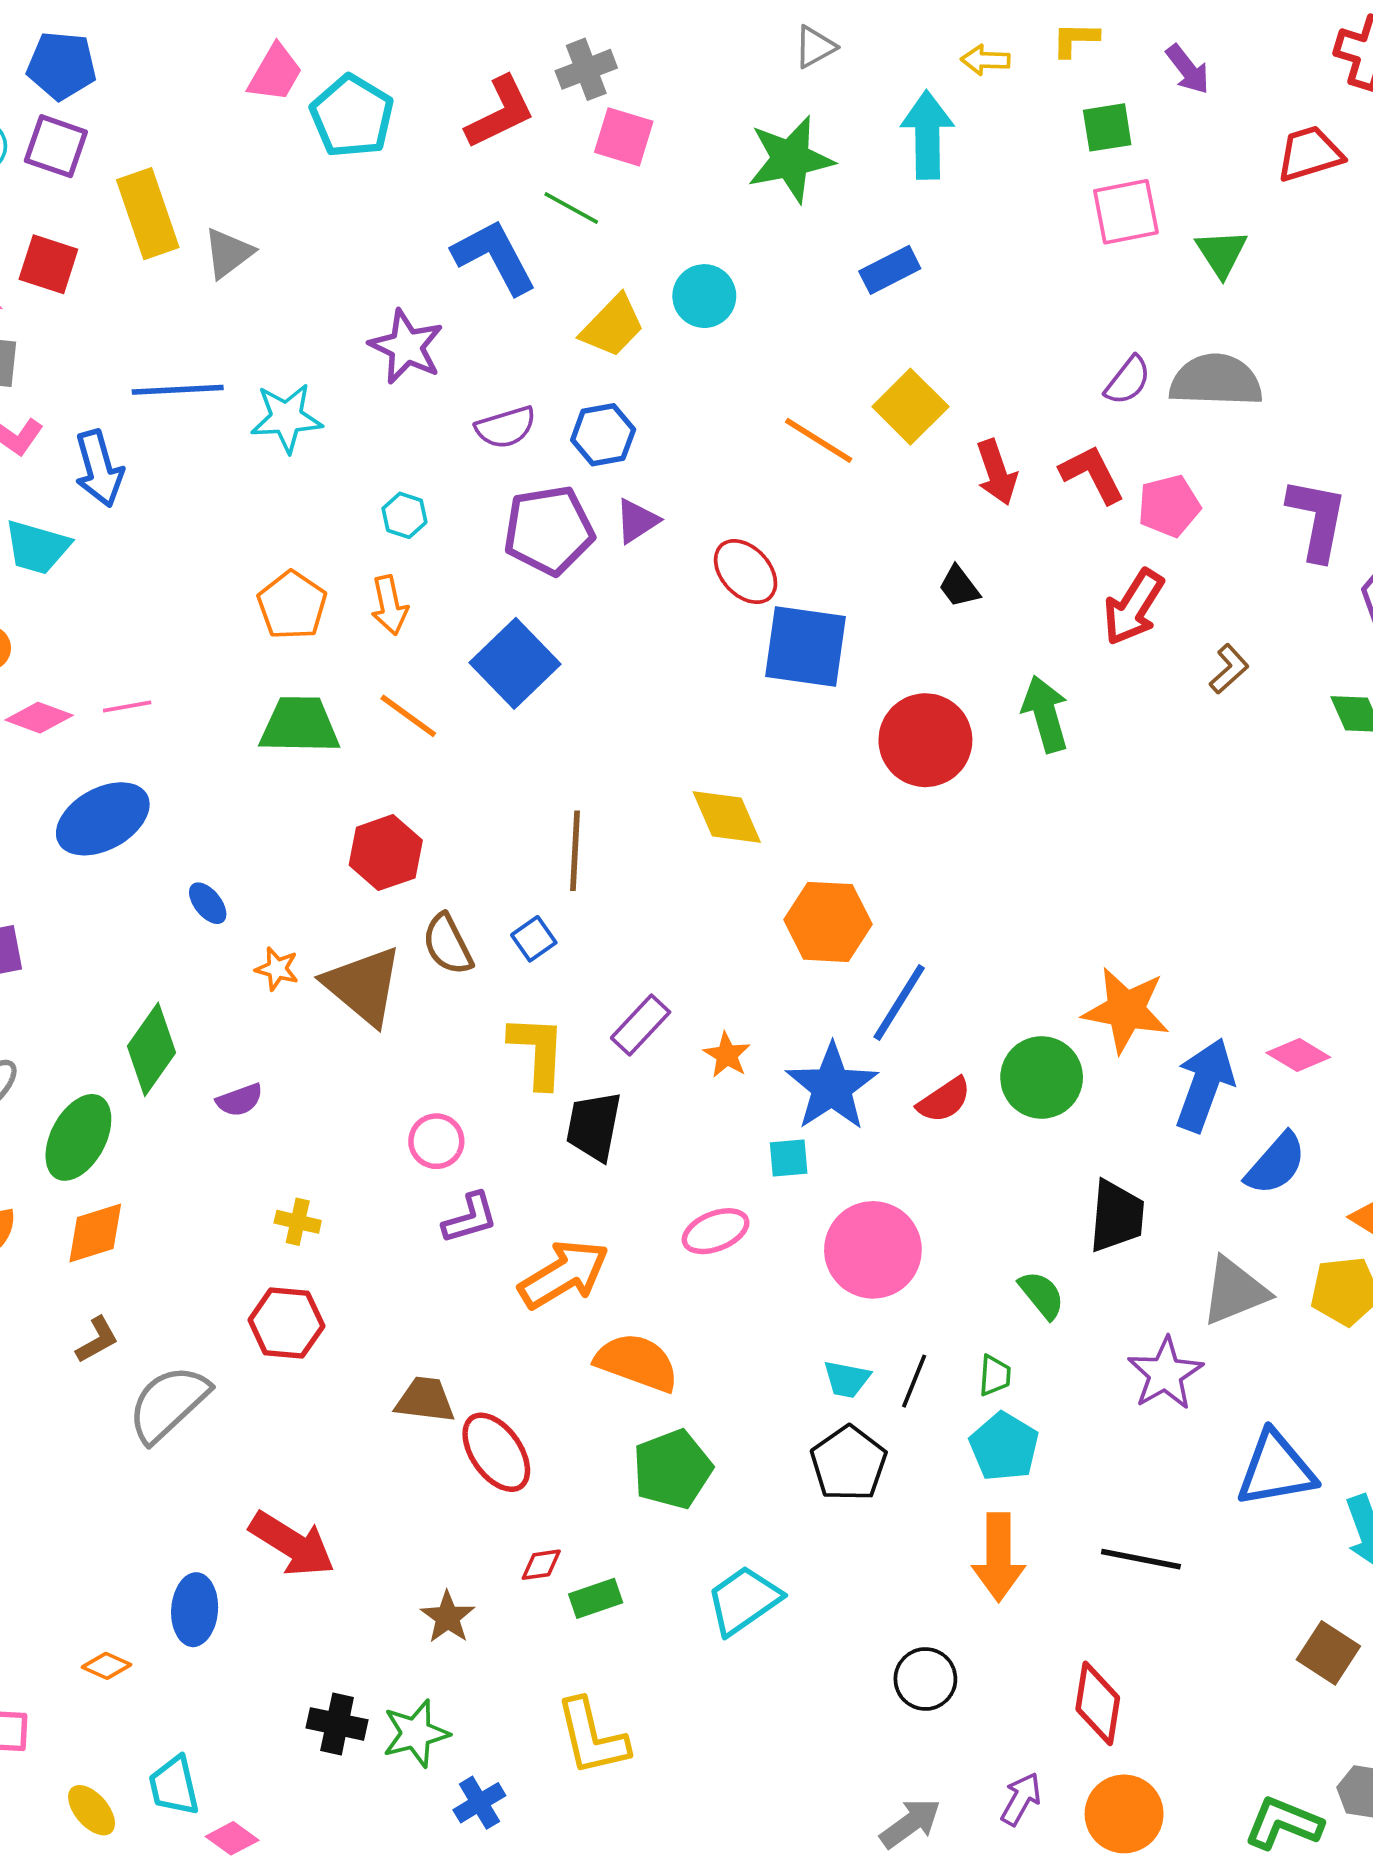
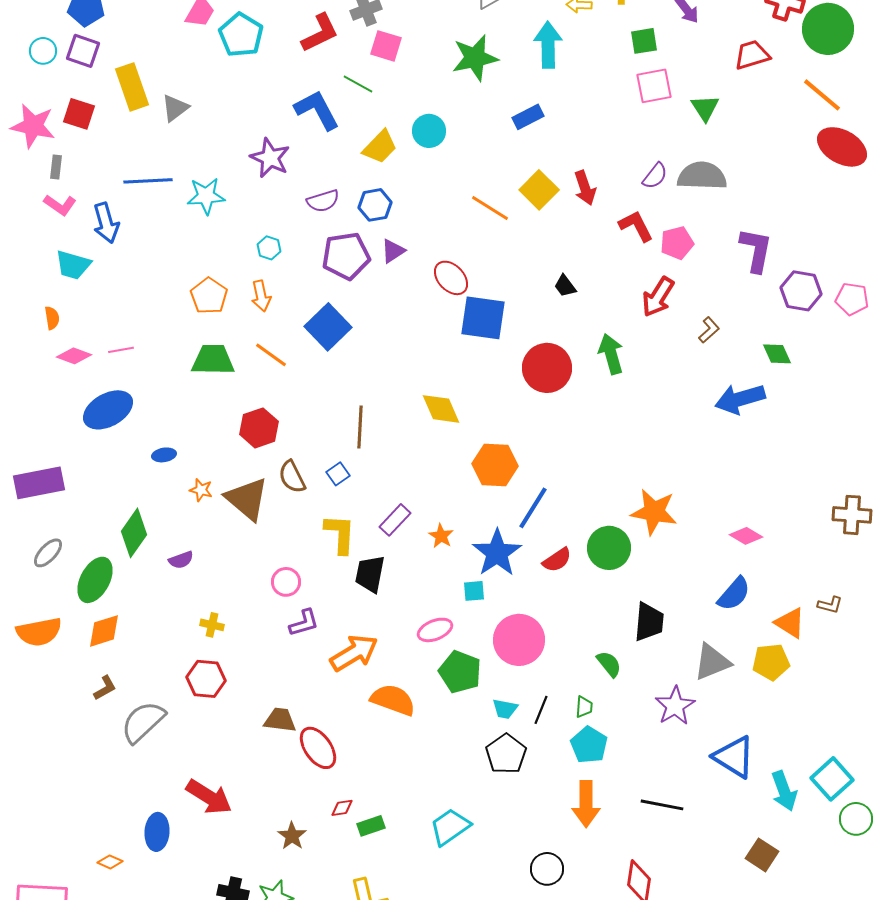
red arrow: (997, 472) -> (585, 188), moved
blue ellipse: (208, 903) -> (164, 455), turned -60
blue arrow: (1205, 1085) -> (740, 399), moved, turned -126
green pentagon: (672, 1469) -> (460, 672), moved, turned -30
blue triangle: (1276, 1469) -> (734, 757), turned 42

